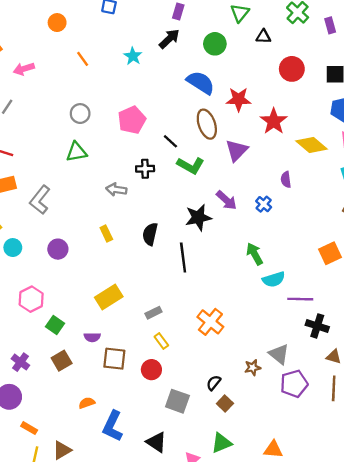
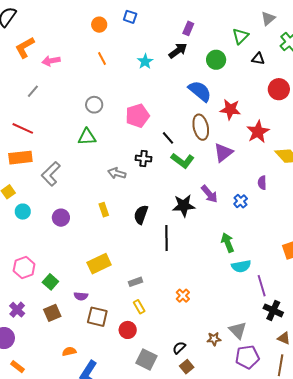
orange circle: (57, 23) -> (99, 25), moved
pink hexagon: (31, 299) -> (24, 267), moved
purple line: (300, 299) -> (262, 286), turned 65
orange cross: (210, 322) -> (183, 296), size x0.6

